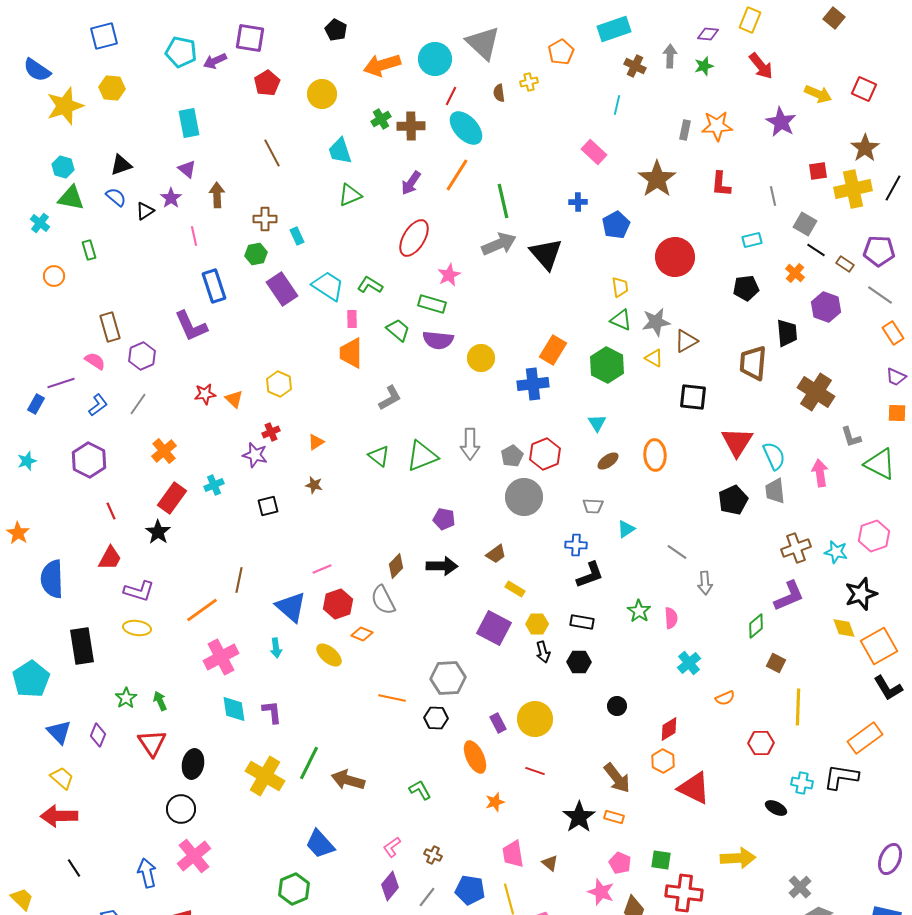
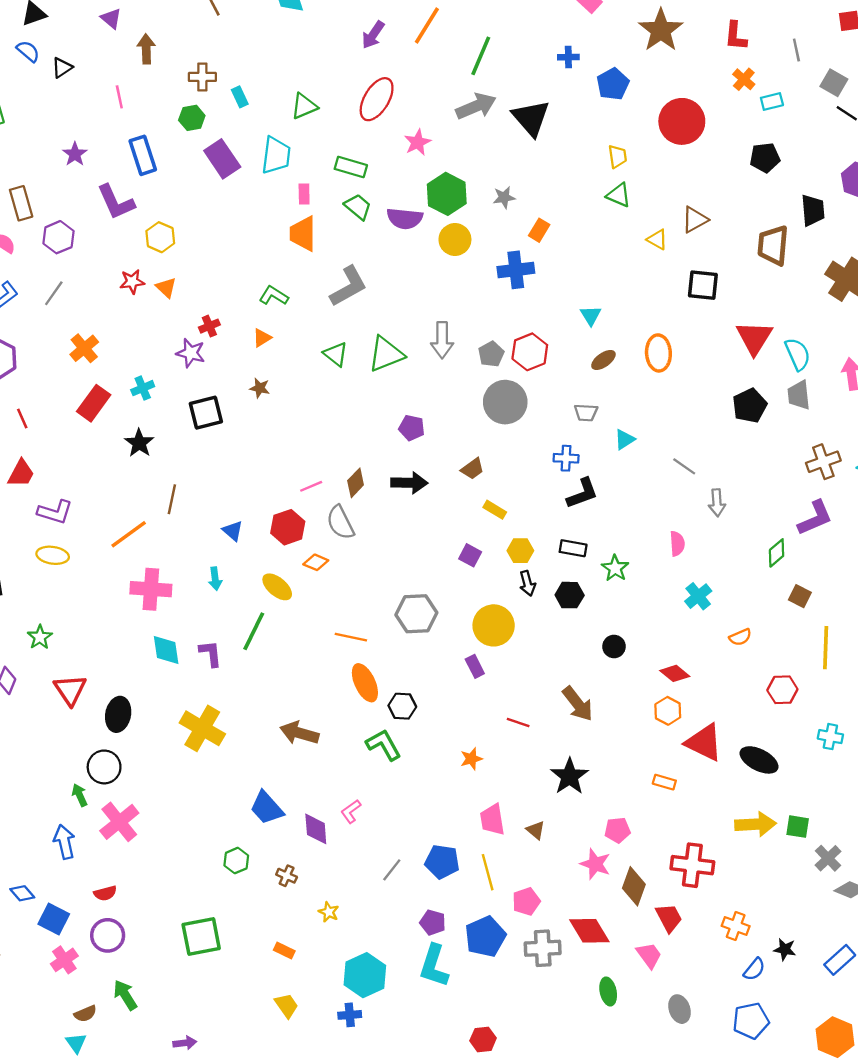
green triangle: (350, 195) -> (304, 106), moved
purple star: (171, 198) -> (75, 154), moved
green line: (503, 201) -> (481, 56), turned 36
orange cross: (795, 273) -> (744, 79), moved
green L-shape: (370, 285) -> (274, 296), moved
cyan trapezoid: (328, 286) -> (276, 155), turned 64
green rectangle: (432, 304) -> (351, 167), moved
gray star: (656, 322) -> (504, 197), moved, size x0.7
orange rectangle: (553, 350) -> (539, 230), size x0.7
green hexagon: (607, 365) -> (447, 194), moved
yellow hexagon: (279, 384) -> (160, 237), moved
gray L-shape: (390, 398) -> (349, 286), size x1.4
black square: (268, 506) -> (206, 413), size x1.4
black star: (158, 532) -> (139, 443), moved
pink line: (322, 569) -> (311, 486), moved
blue triangle: (291, 607) -> (233, 531), size x0.6
green star: (639, 611) -> (615, 568), moved
purple square: (494, 628) -> (470, 555), size x0.6
pink cross: (221, 657) -> (151, 589), turned 32
green arrow: (160, 701) -> (80, 795), moved
black hexagon: (436, 718) -> (402, 706), moved
yellow circle: (535, 719) -> (494, 625), moved
red diamond: (669, 729) -> (675, 673), turned 70
orange ellipse: (475, 757) -> (365, 683), moved
green line: (309, 763) -> (254, 631), moved
brown arrow: (617, 778) -> (578, 704), moved
green L-shape: (420, 790) -> (384, 745), size x1.4
black ellipse: (776, 808) -> (759, 760), moved, size x1.5
orange rectangle: (614, 817) -> (664, 782), moved
brown cross: (433, 855) -> (287, 876), moved
green square: (661, 860) -> (798, 827), moved
pink pentagon: (620, 863) -> (618, 830), turned -30
purple diamond: (390, 886) -> (316, 829), moved, turned -44
green hexagon: (294, 889) -> (236, 861), size x0.7

